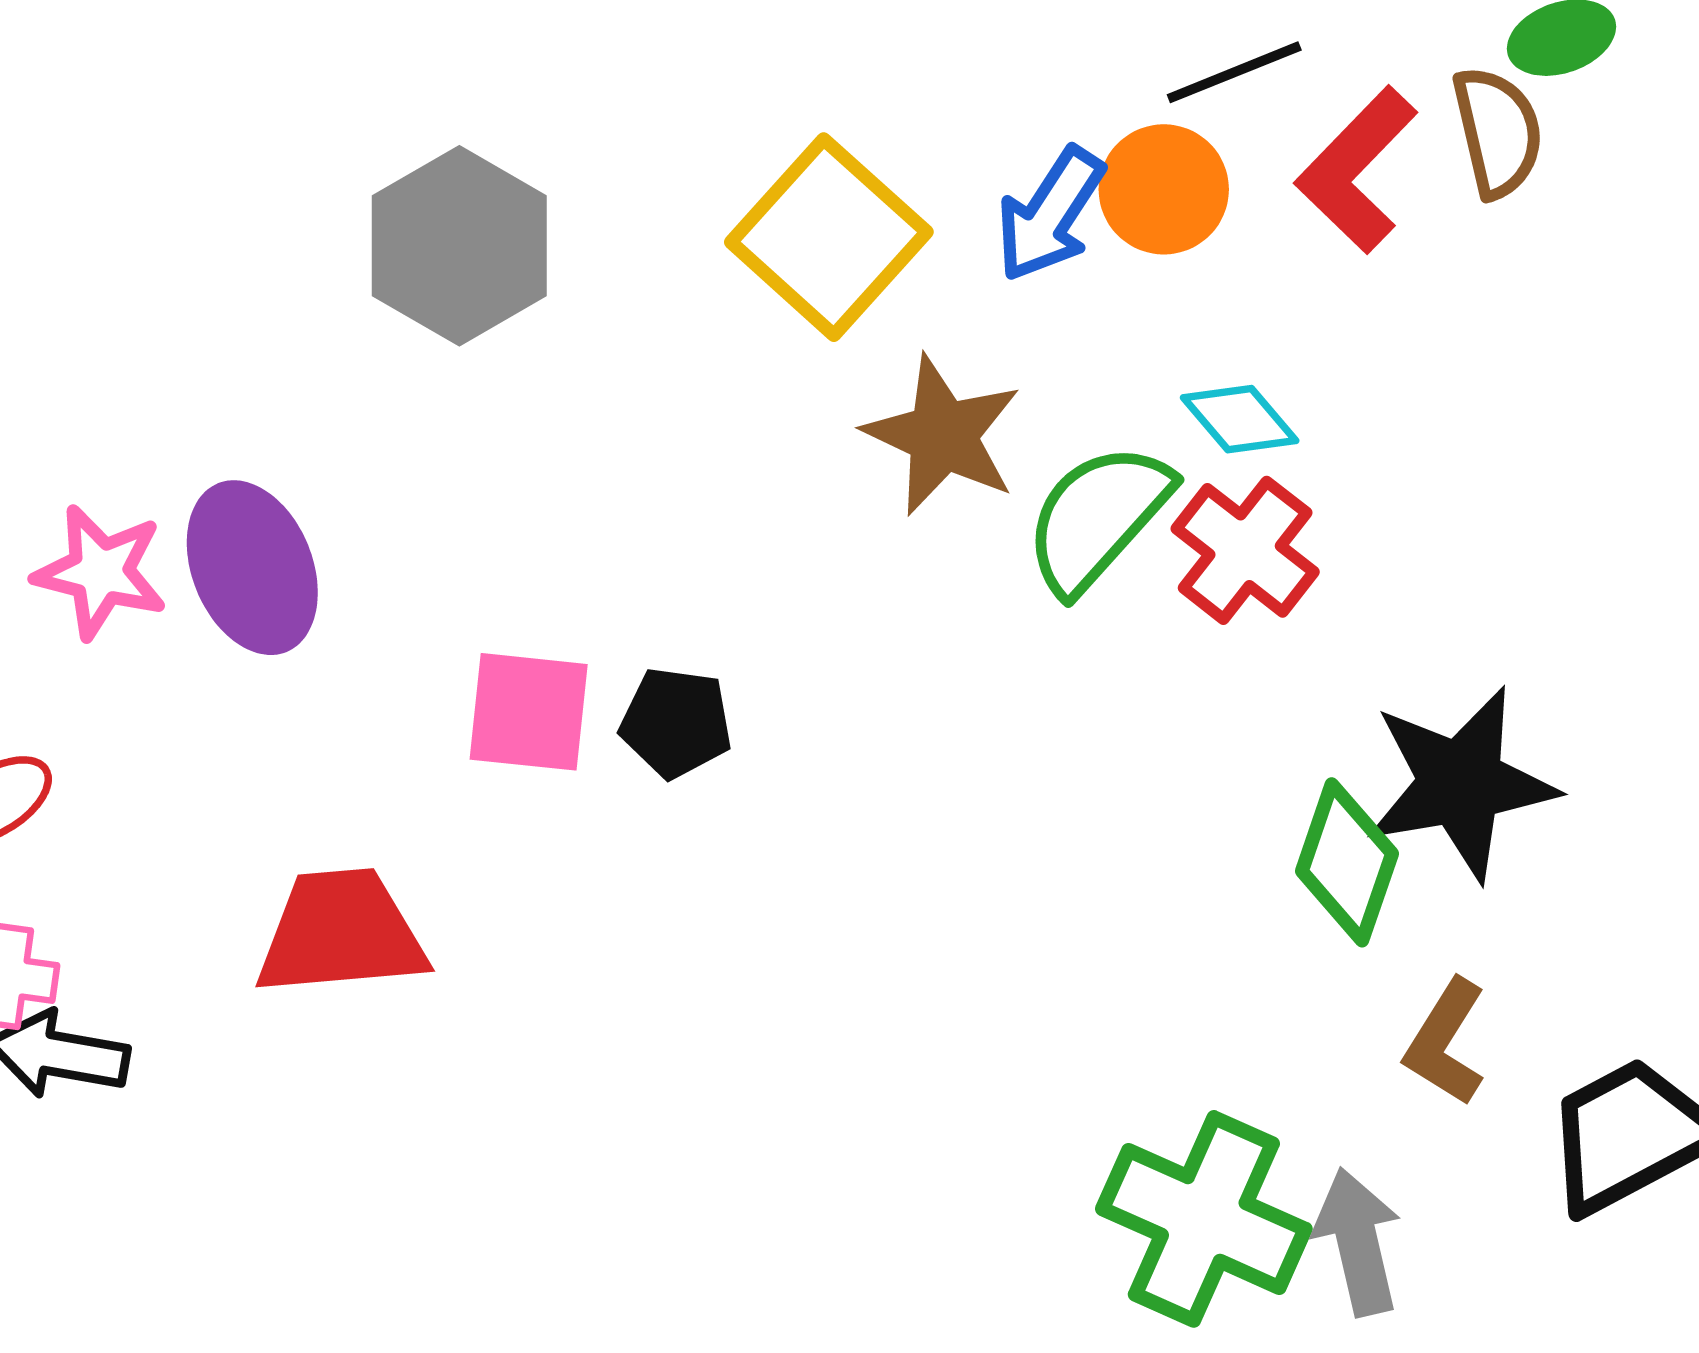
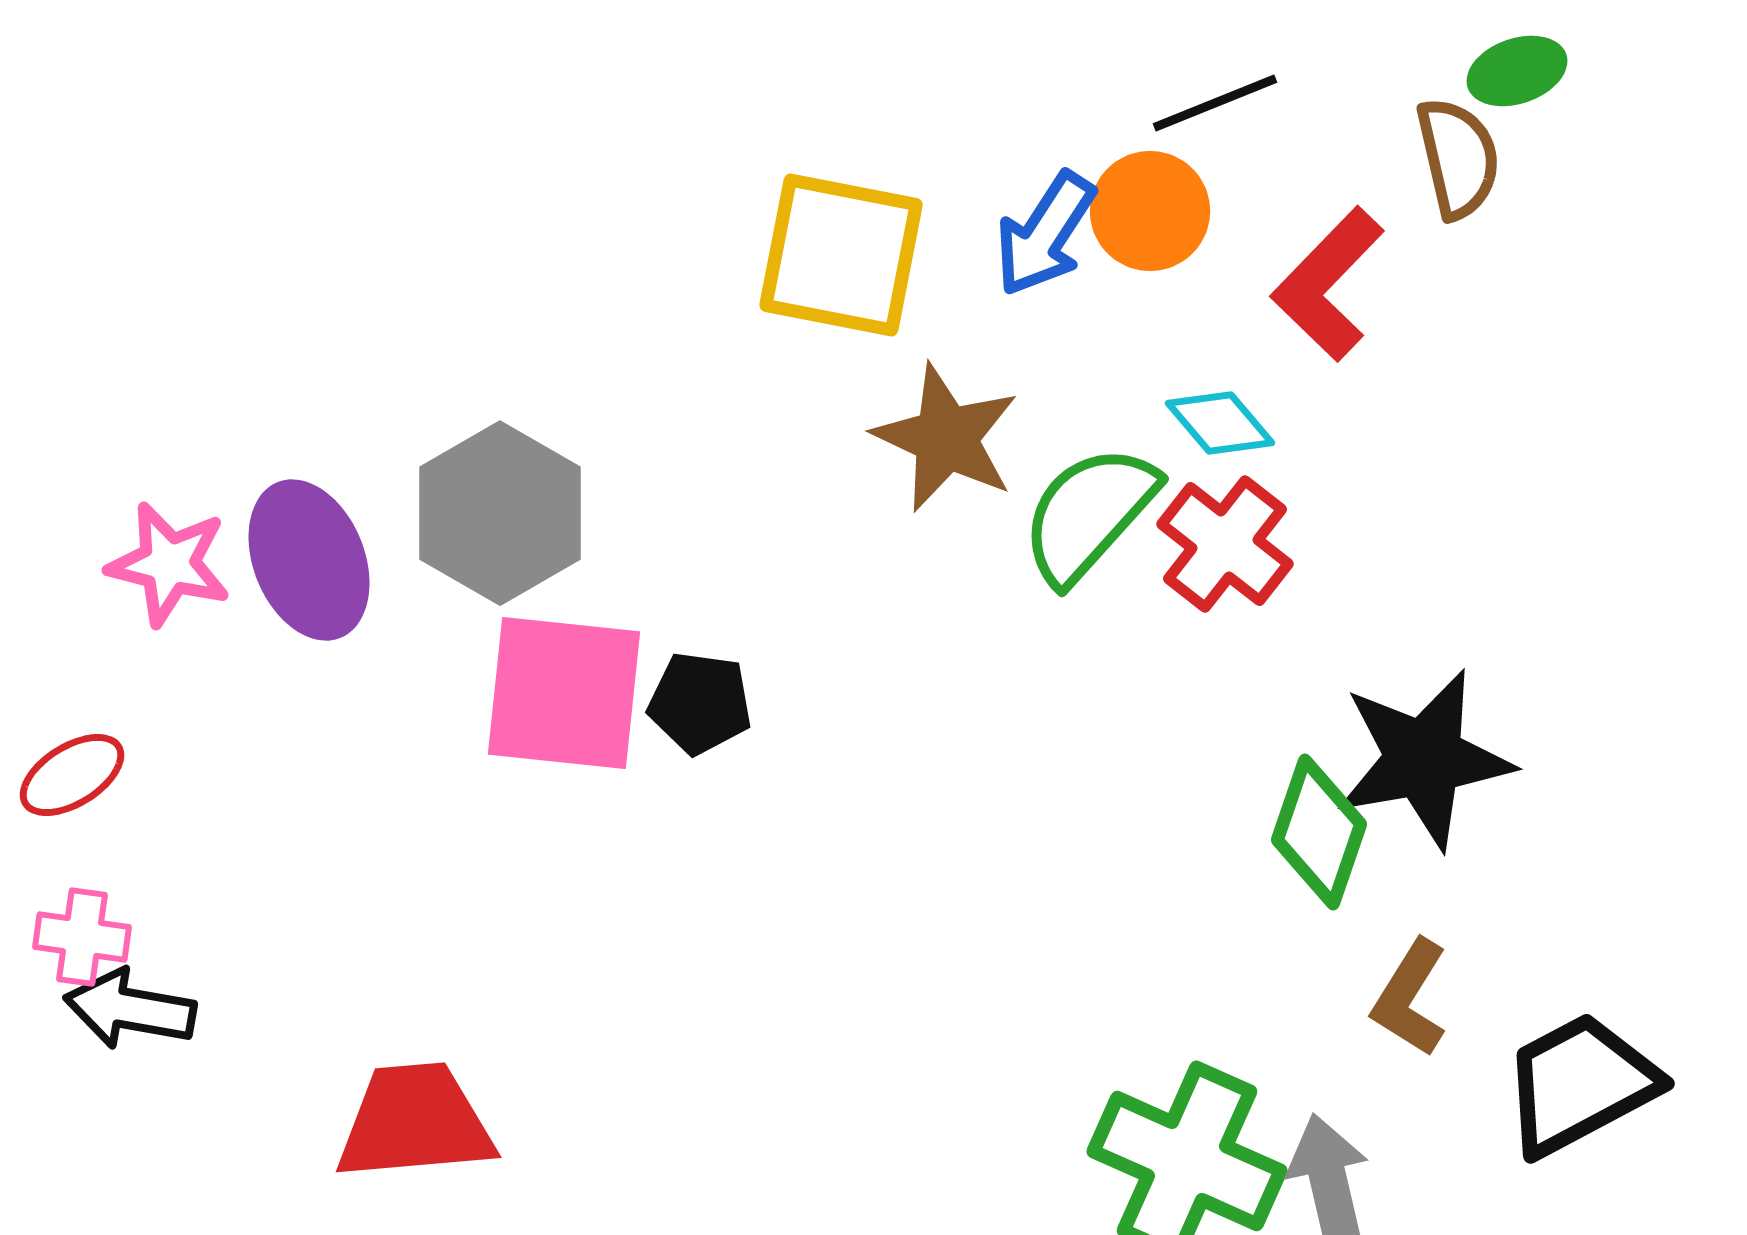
red L-shape: (1357, 170) -> (1328, 284), moved
yellow square: (829, 237) -> (841, 255), turned -31
gray hexagon: (459, 246) -> (500, 513), moved
pink square: (529, 712) -> (564, 693), size x1.4
red trapezoid: (341, 933) -> (415, 1122), moved

